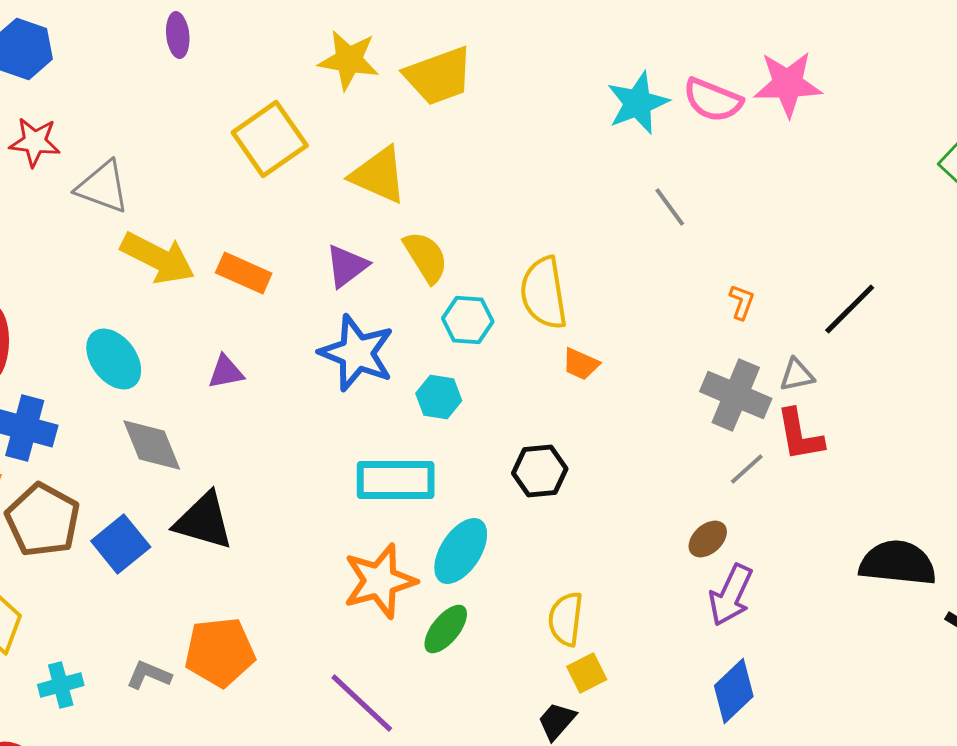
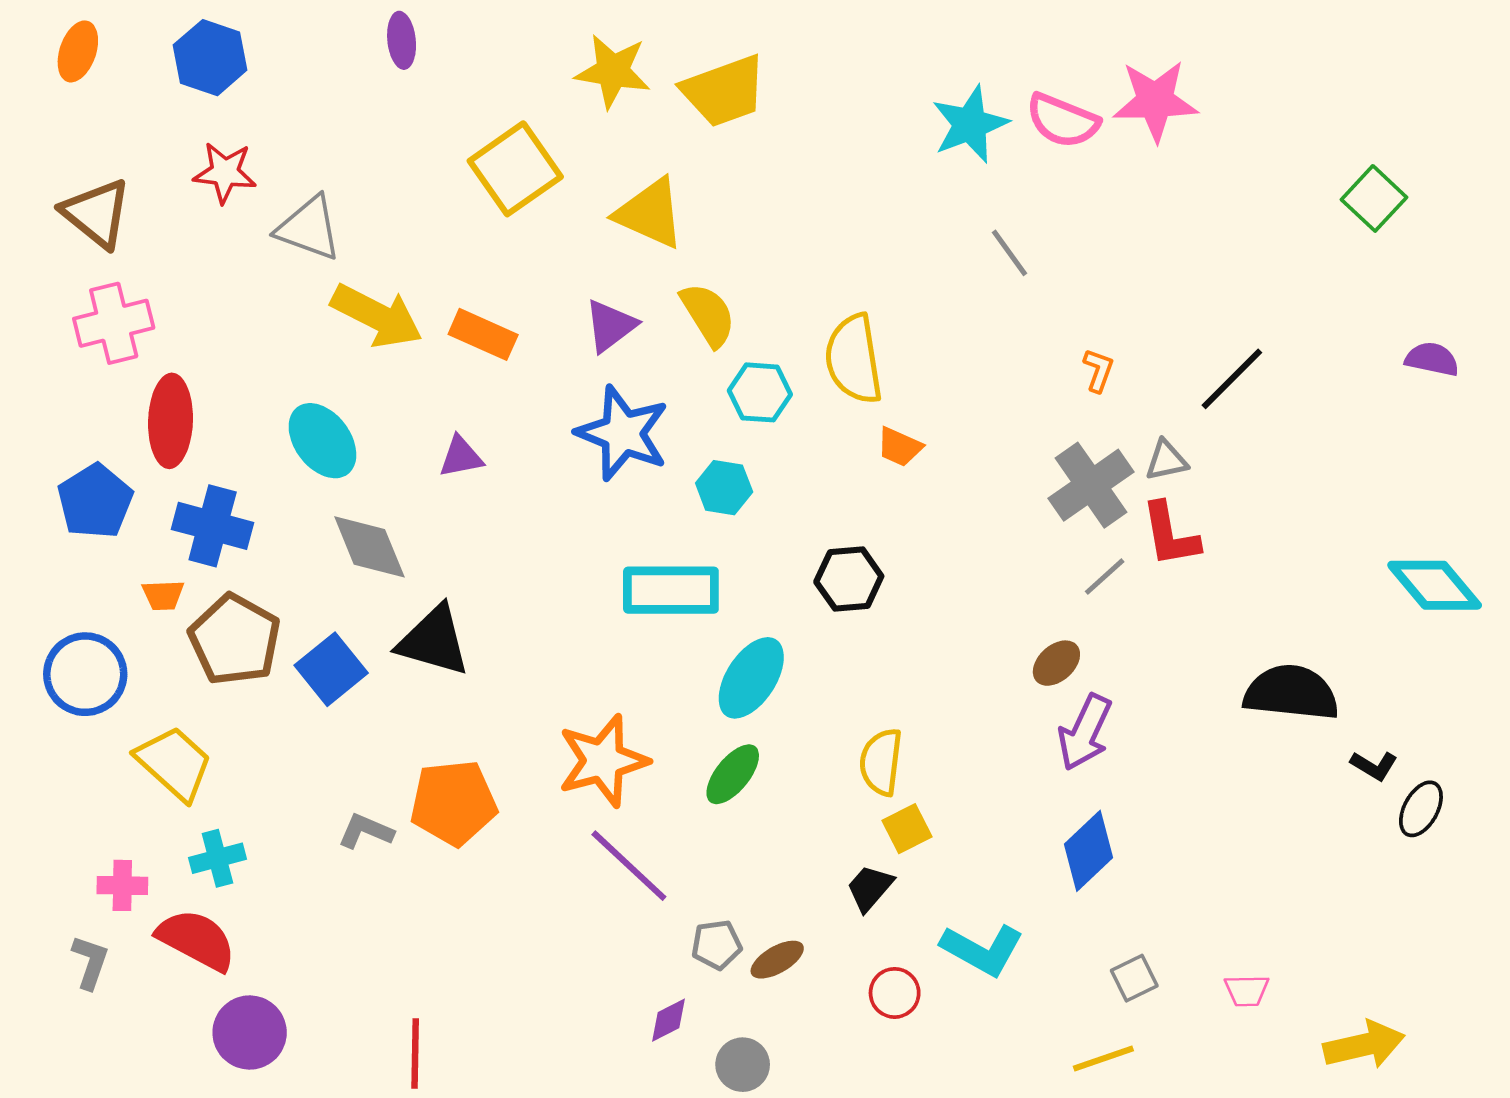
gray cross: (736, 395) -> (1091, 485), turned 32
orange star: (380, 581) -> (603, 761), moved
cyan cross: (61, 685) -> (217, 858), moved

